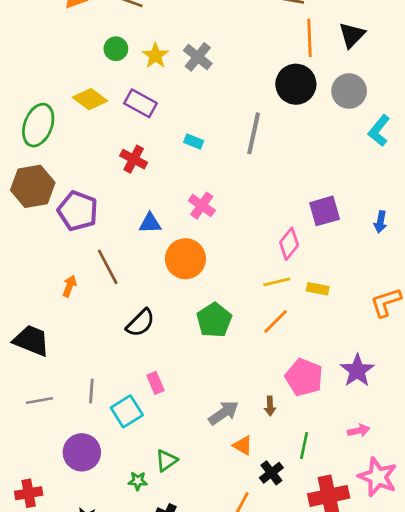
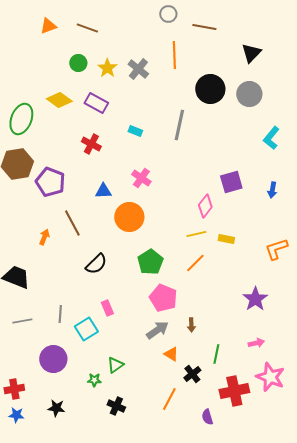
orange line: (310, 38) -> (174, 55), moved
cyan L-shape: (379, 131) -> (271, 138), moved
pink pentagon: (304, 377) -> (163, 298), moved

